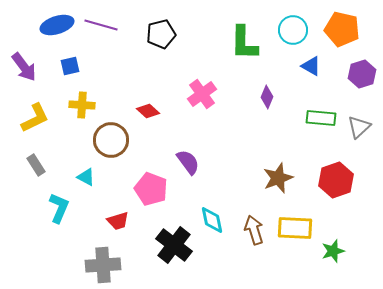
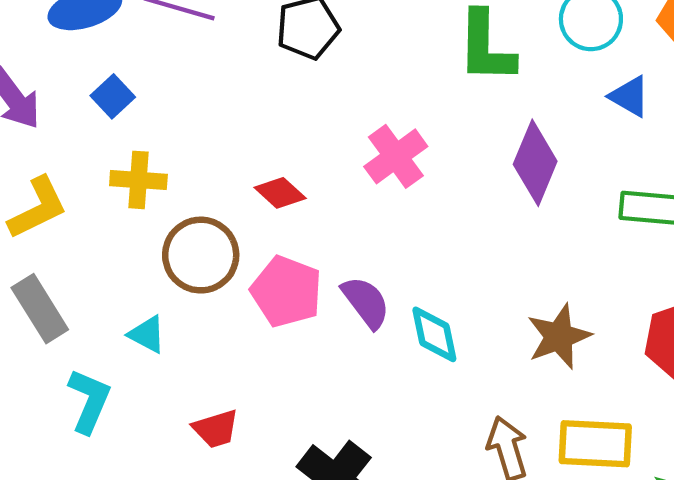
blue square: (70, 66) -> (113, 96), turned -30
purple diamond: (267, 97) -> (535, 163), size x1.6
gray rectangle: (36, 165) -> (40, 309), size x1.4
pink pentagon: (151, 189) -> (286, 291), moved
cyan diamond: (212, 220) -> (434, 334), moved

